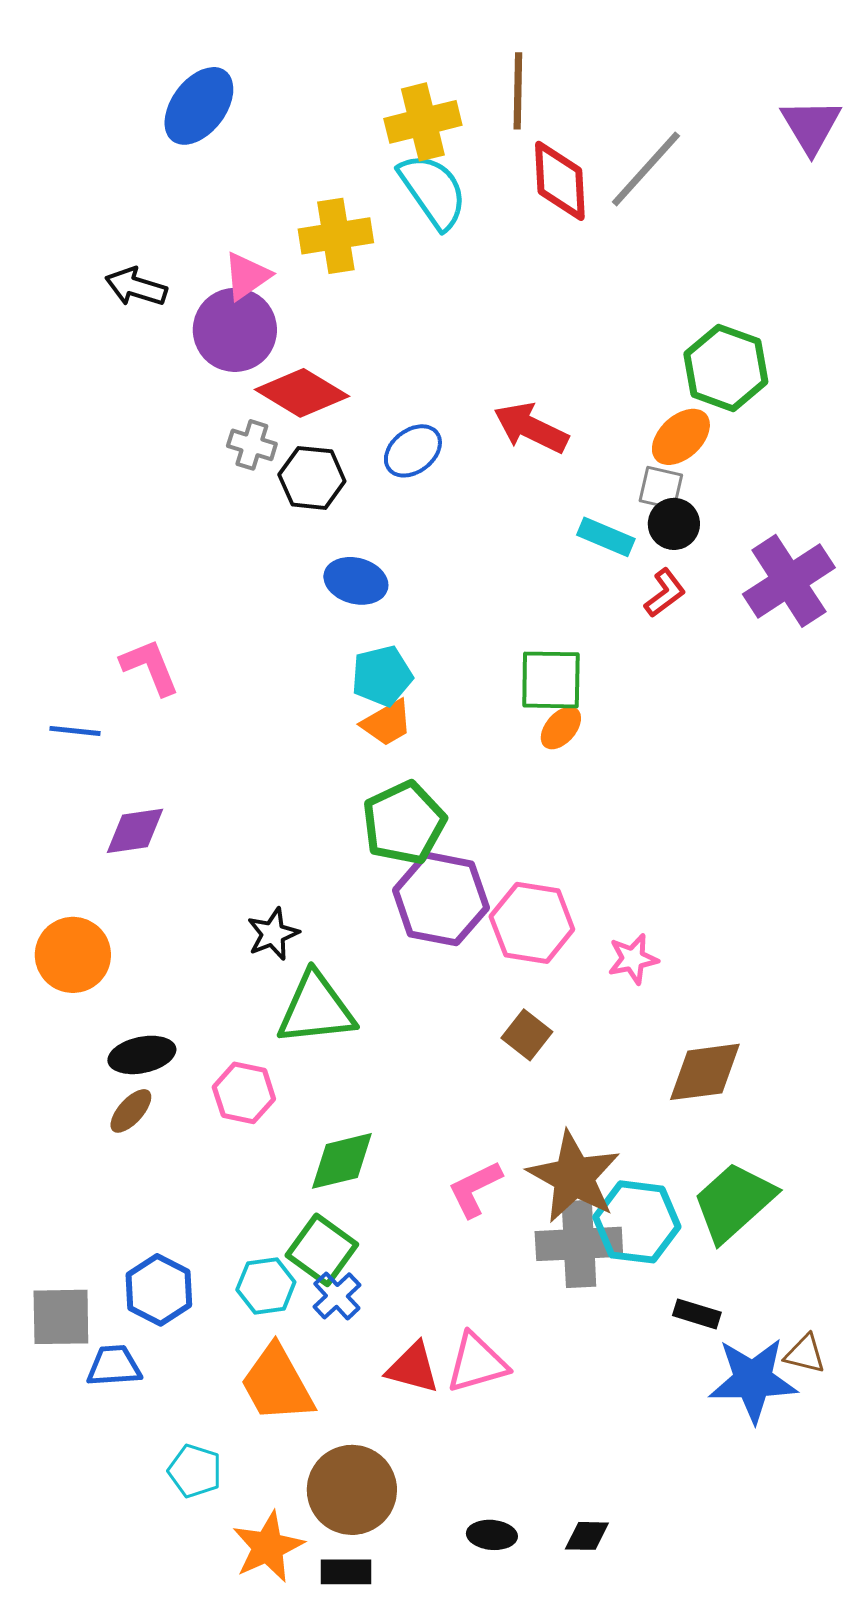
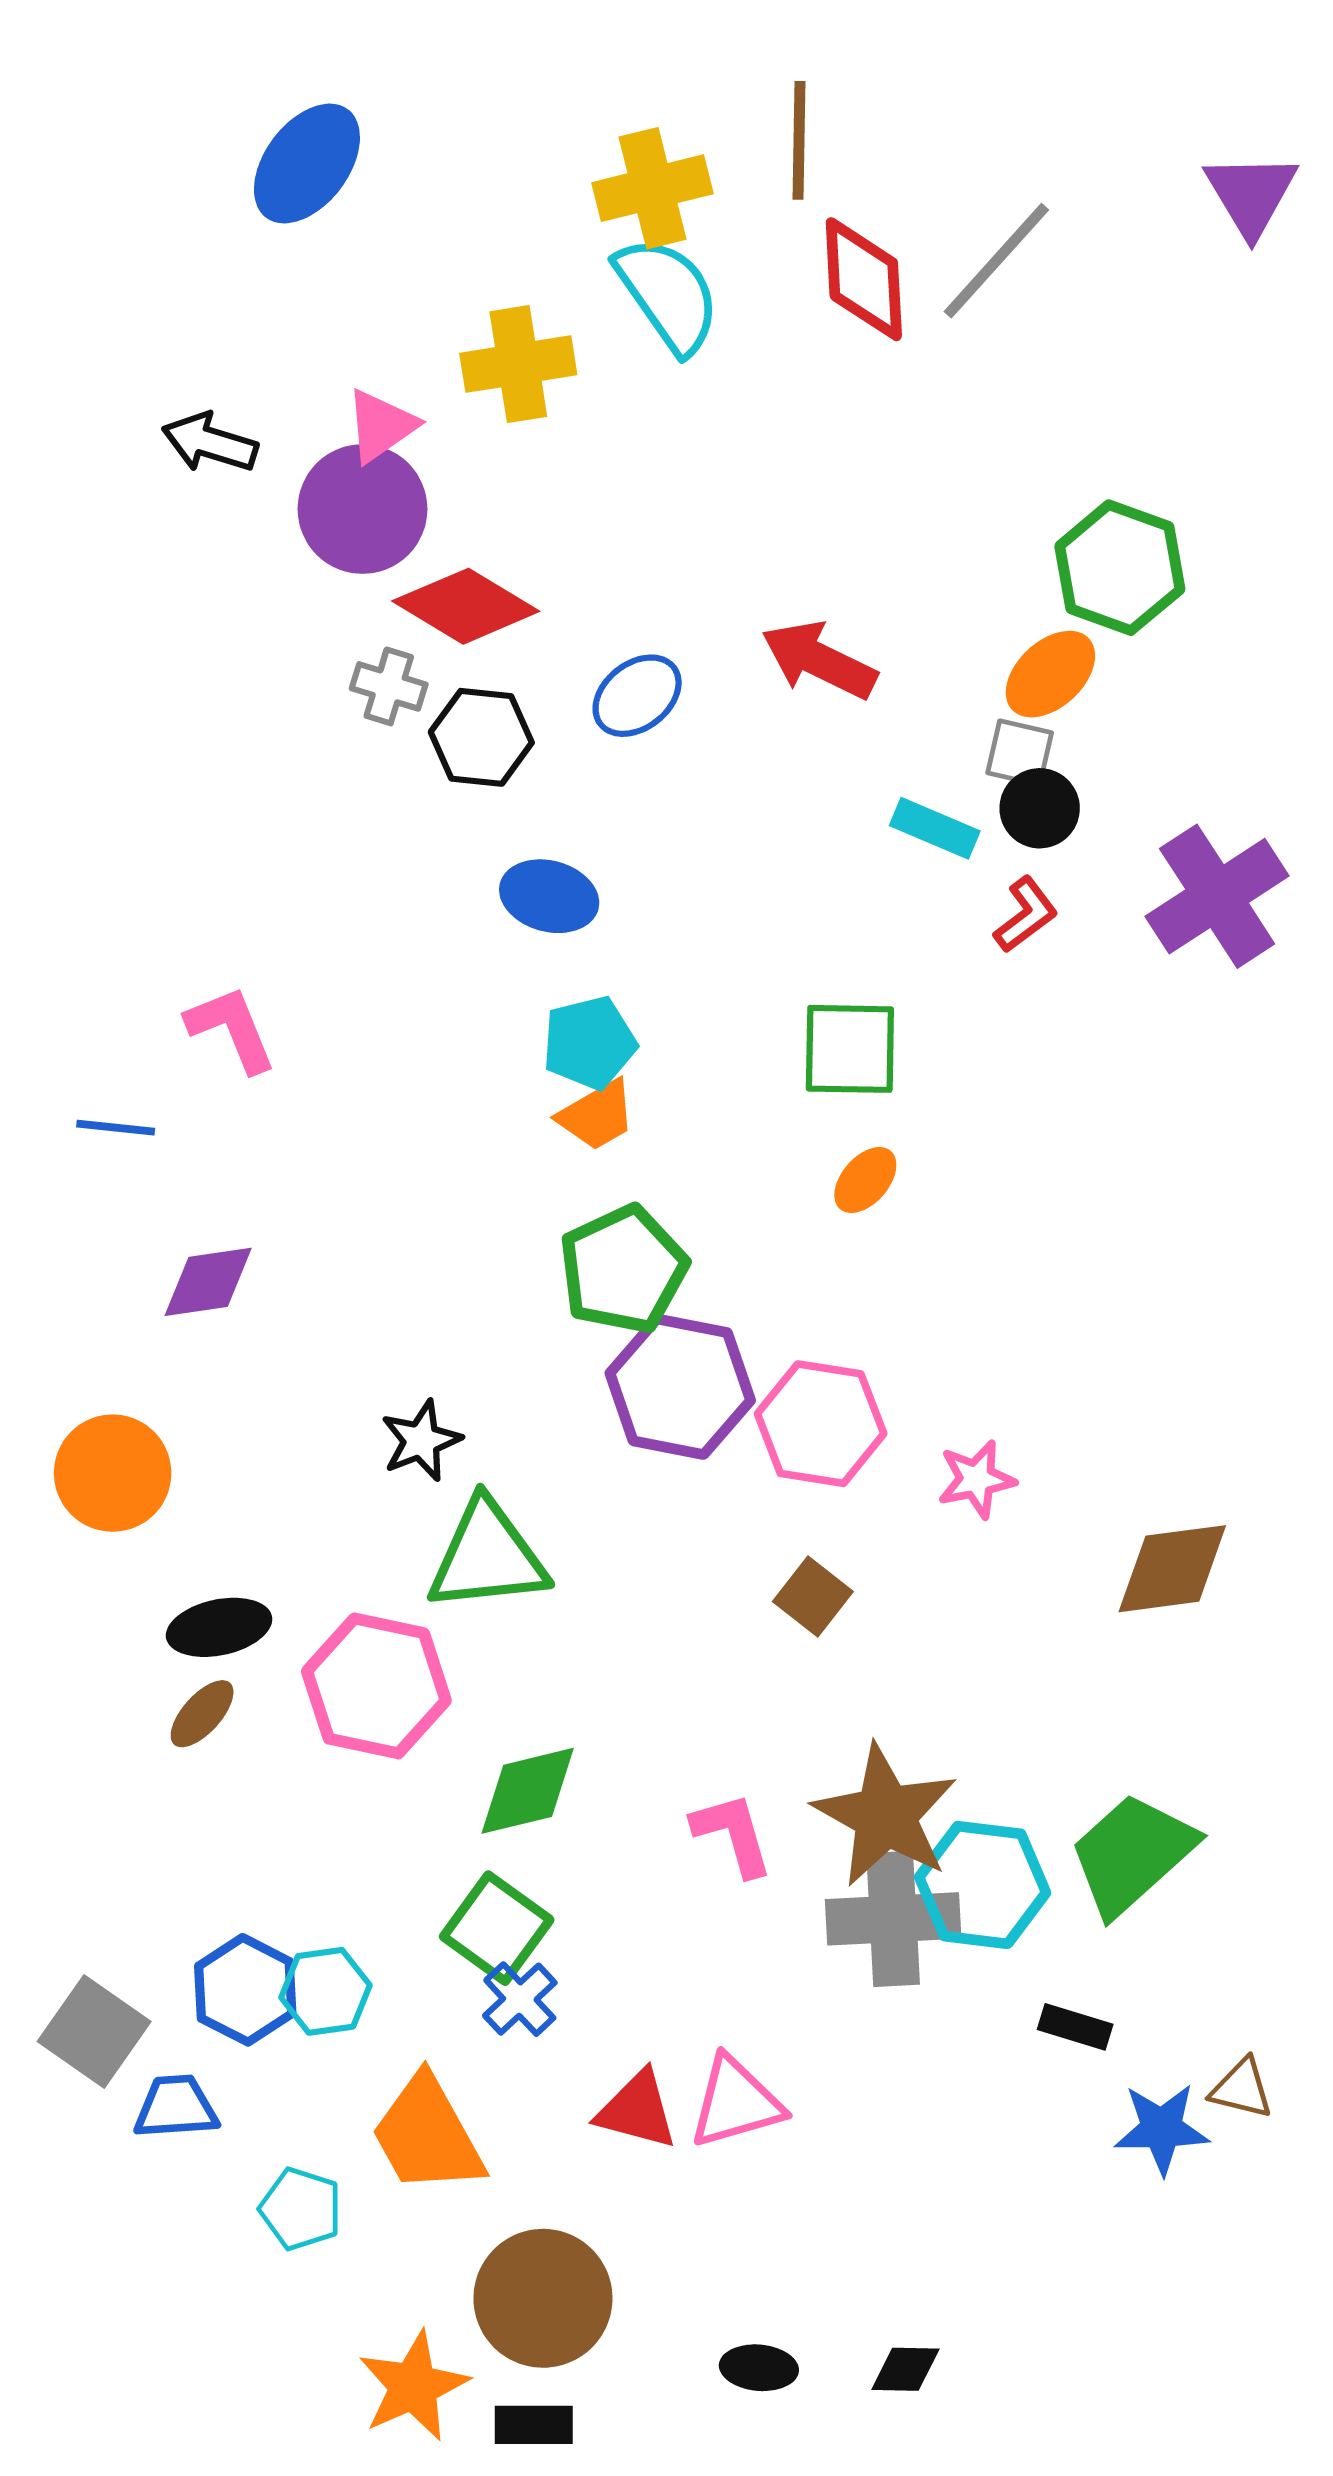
orange ellipse: (561, 728) -> (865, 1180), moved
brown diamond: (705, 1072) -> (1172, 1569), moved
pink hexagon: (244, 1093) -> (376, 1686), size x1.5
pink L-shape: (475, 1189) -> (733, 1834), turned 100
cyan hexagon: (266, 1286) -> (325, 1991), moved
gray square: (61, 1317) -> (94, 2031), turned 36
blue star: (753, 1380) -> (1162, 2129), size x0.7
cyan pentagon: (195, 1471) -> (301, 2209), moved

